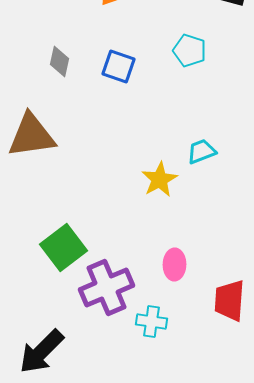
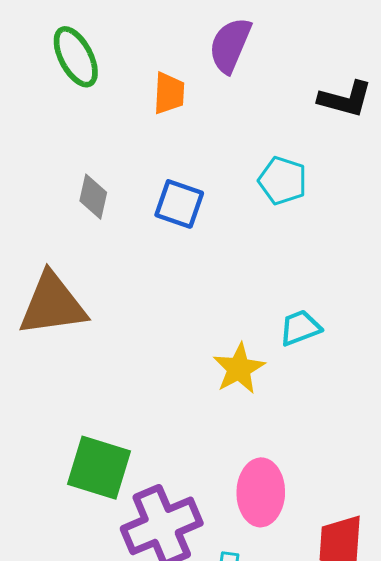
green square: (64, 248) -> (99, 468), turned -36
pink ellipse: (174, 264) -> (261, 492), size x1.4

